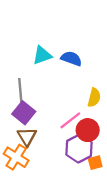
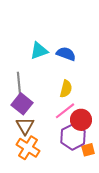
yellow semicircle: (94, 98) -> (66, 89), moved
orange cross: (16, 157) -> (28, 148), moved

